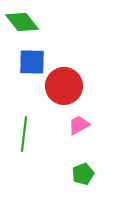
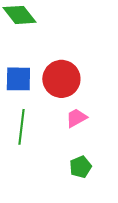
blue square: (32, 62) -> (18, 79), moved

